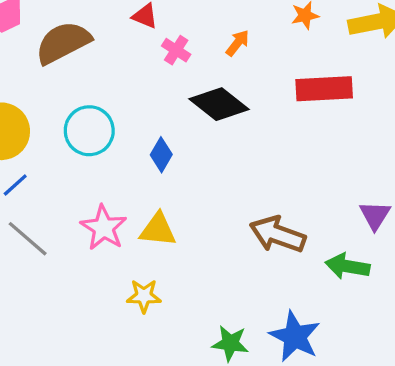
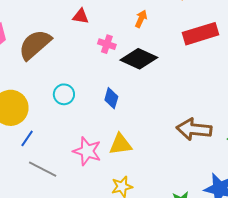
pink cross: (176, 50) -> (107, 44), moved
cyan circle: (89, 131) -> (64, 94), size x0.7

